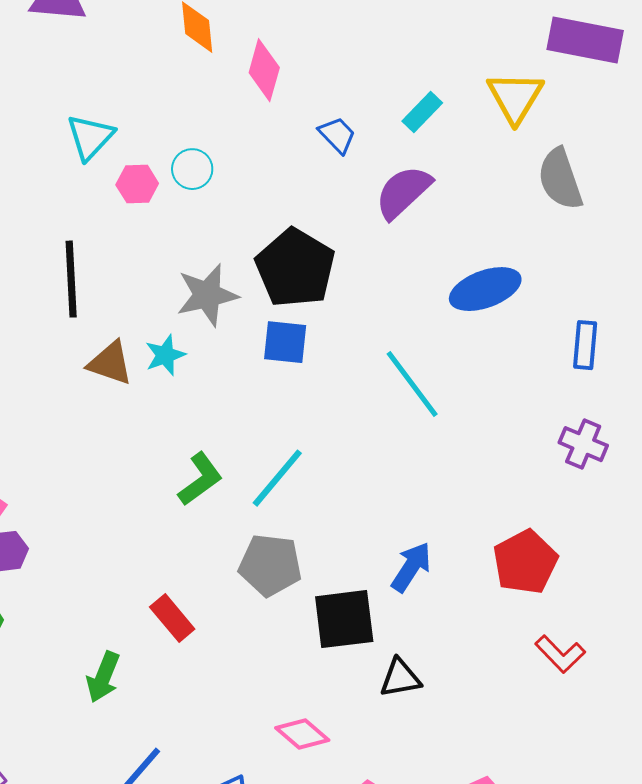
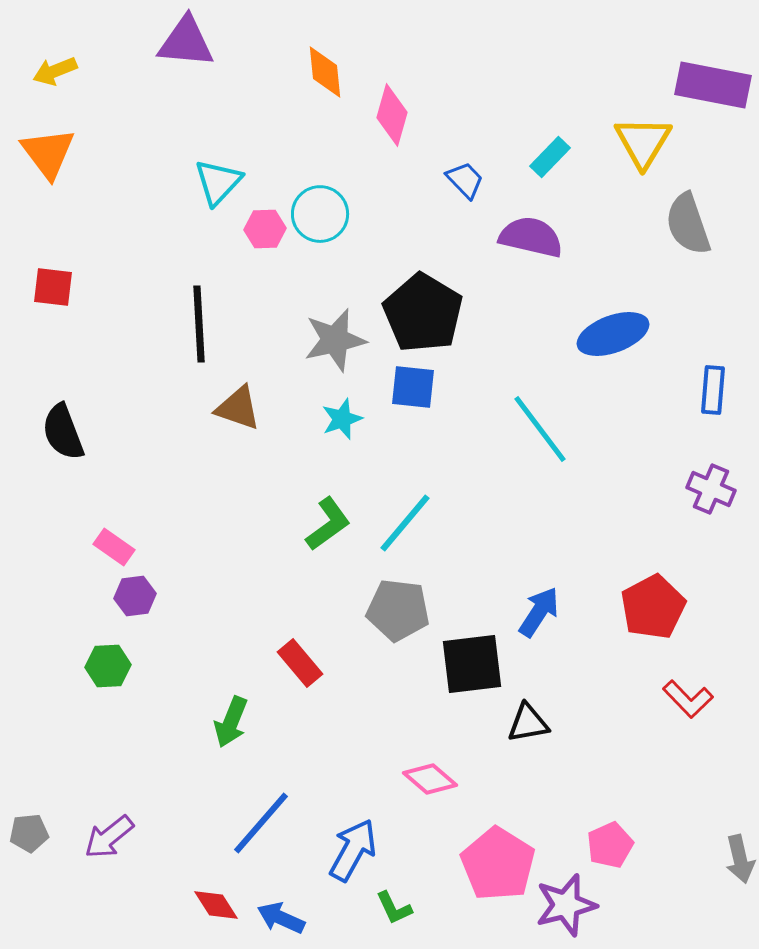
cyan circle: (192, 169) -> (320, 214), size x1.4
purple semicircle: (403, 192) -> (531, 237), turned 56
cyan star: (165, 355) -> (342, 419), moved

